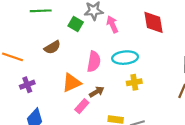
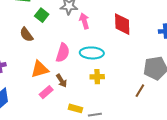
green square: (76, 24) -> (42, 15), moved
brown semicircle: (52, 47) -> (26, 35), turned 77
brown arrow: (97, 92) -> (62, 81), turned 80

